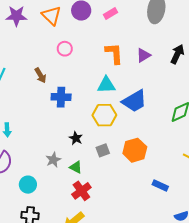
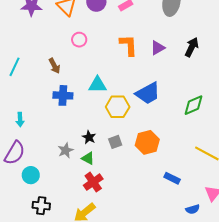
cyan triangle: (106, 85) -> (97, 85), moved
blue cross: (61, 97) -> (63, 95), moved
black star: (76, 138) -> (89, 137), moved
cyan circle: (28, 185) -> (31, 175), moved

